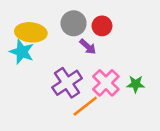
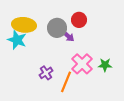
gray circle: (74, 23) -> (57, 28), moved
purple cross: (67, 83) -> (46, 73), moved, size x0.6
orange line: (85, 106) -> (66, 82), turned -30

